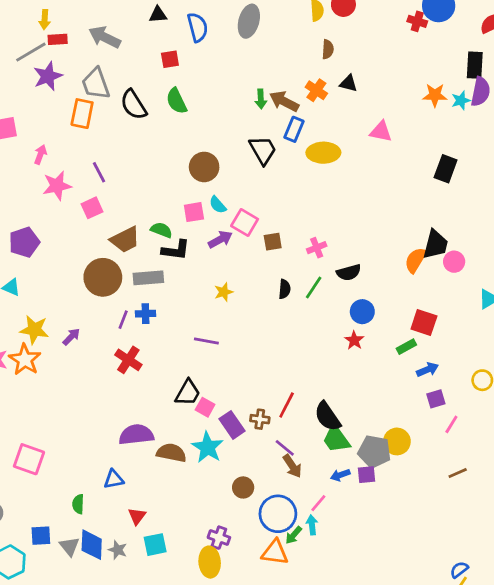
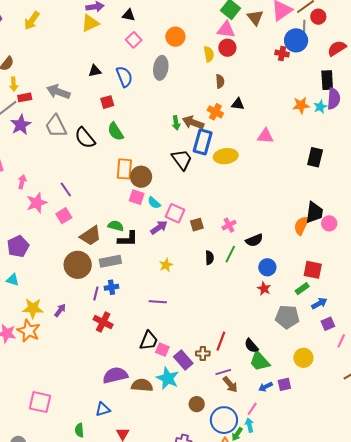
orange rectangle: (82, 114) -> (124, 169), moved
blue rectangle: (294, 129) -> (203, 142), size x1.4
pink square: (194, 212) -> (137, 197), moved, turned 35
black semicircle: (328, 416) -> (251, 346), size x0.7
purple line: (285, 448) -> (223, 372), turned -49
gray pentagon: (374, 452) -> (287, 317), moved

